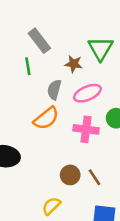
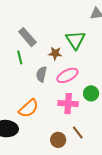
orange semicircle: (46, 118) -> (29, 108), moved
brown line: (94, 177) -> (78, 132), moved

